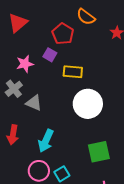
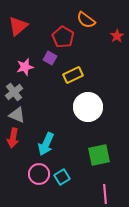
yellow rectangle: (73, 72) -> (73, 75), turned -30
gray triangle: (34, 103) -> (17, 115), moved

